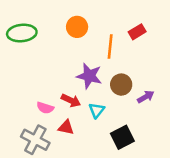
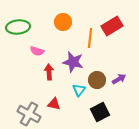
red rectangle: (137, 32) -> (112, 26), size x1.5
brown circle: (121, 85) -> (97, 80), moved
red arrow: (71, 100) -> (49, 72), moved, turned -119
pink semicircle: (45, 108) -> (37, 51), moved

